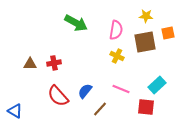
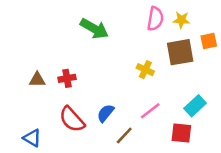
pink semicircle: (116, 30) -> (155, 19), moved
pink line: (121, 89) -> (150, 111), turned -60
blue triangle: (15, 111) -> (32, 138), moved

